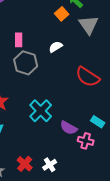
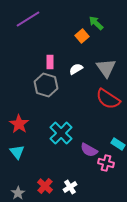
gray triangle: (89, 25) -> (106, 68), moved
pink rectangle: (19, 40) -> (50, 62), moved

